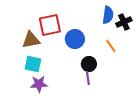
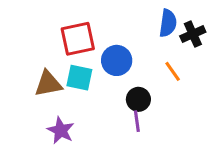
brown triangle: (31, 40) -> (48, 84), moved
cyan square: (33, 64) -> (79, 78), moved
purple star: (39, 84) -> (61, 130), turned 30

